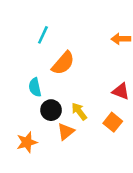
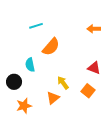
cyan line: (43, 35) -> (36, 26), turned 48
black circle: (51, 110) -> (14, 82), moved

